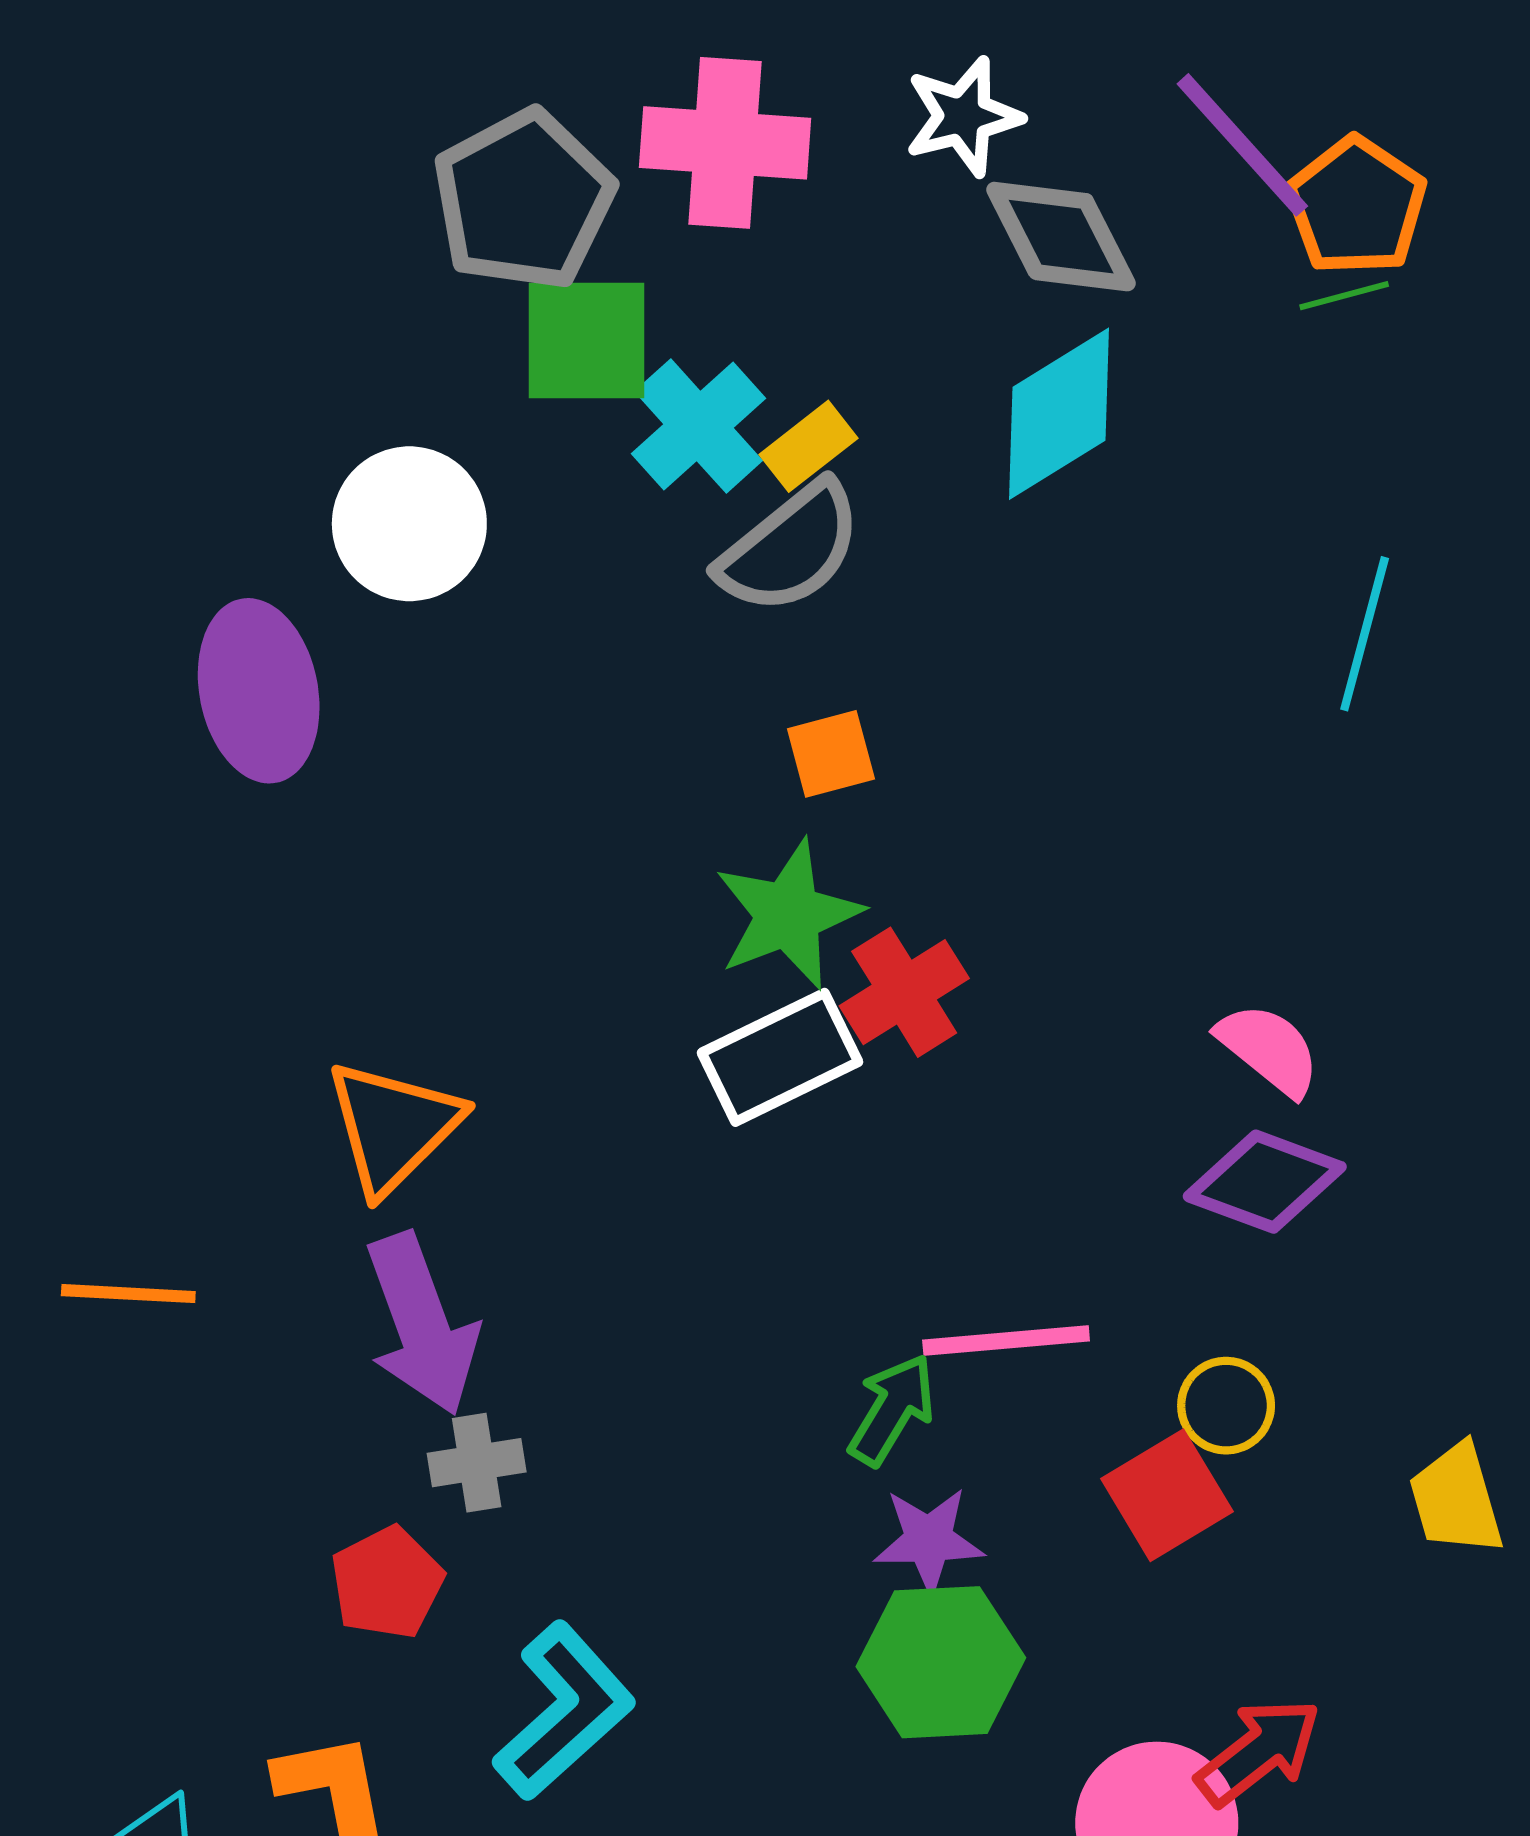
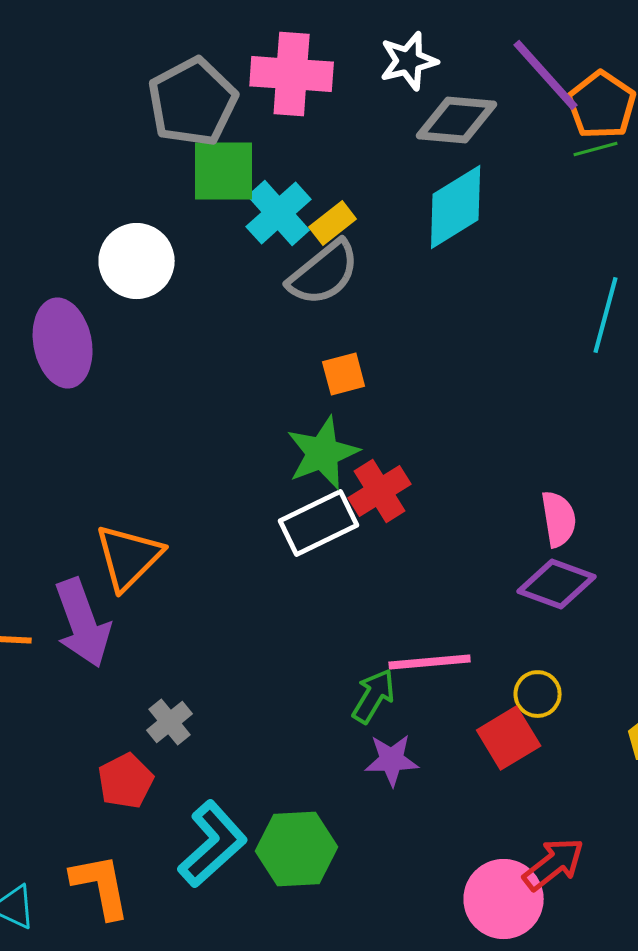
gray diamond: (1061, 237) -> (457, 120), turned -58
pink semicircle: (1269, 1049) -> (559, 519), turned 42
purple arrow: (422, 1324) -> (83, 623), moved
gray cross: (477, 1463) -> (170, 722), turned -30
green hexagon: (941, 1662) -> (297, 849), moved

